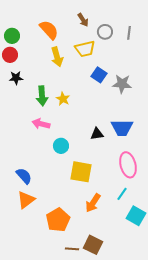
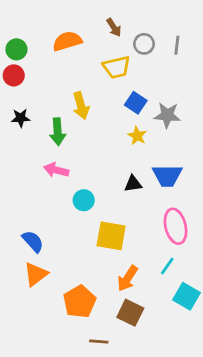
orange semicircle: (49, 30) -> (67, 41), turned -65
yellow arrow: (57, 57) -> (81, 106), moved
black star: (16, 78) -> (21, 118), moved
yellow star: (63, 99) -> (137, 136), moved
brown square: (93, 245) -> (130, 313), moved

